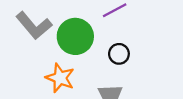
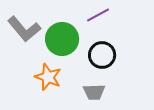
black circle: (119, 54) -> (102, 55), size x1.4

